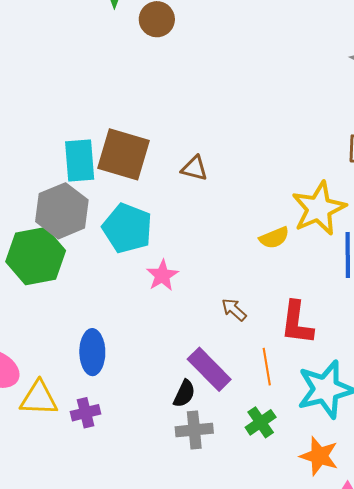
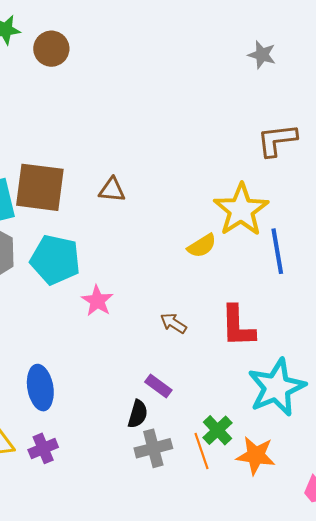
orange line: (267, 367) -> (201, 451), moved
purple rectangle: (209, 369) -> (158, 386), size x0.6
orange star: (319, 456) -> (256, 455), moved

